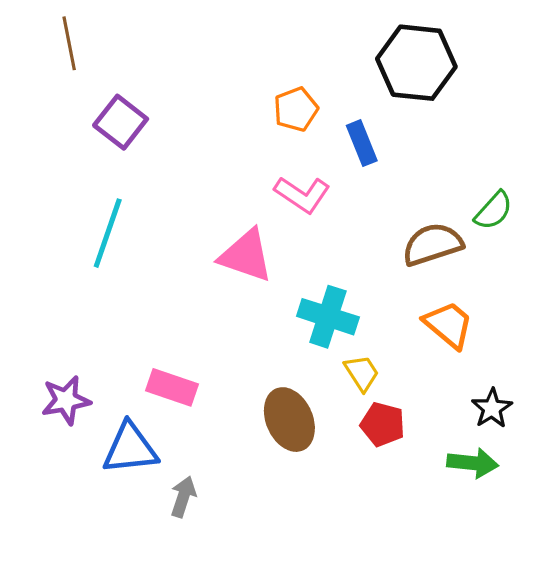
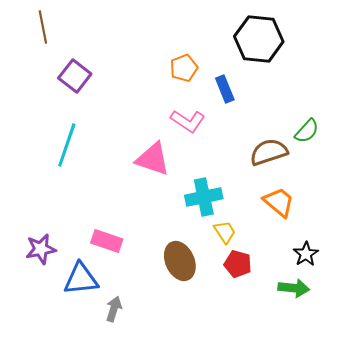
cyan cross: (328, 317) -> (204, 197), turned -30

